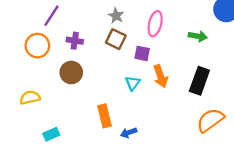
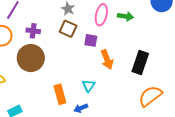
green arrow: (198, 36) -> (125, 16), moved
brown circle: (71, 73) -> (31, 58), size x1.4
cyan triangle: (133, 83) -> (89, 86), moved

